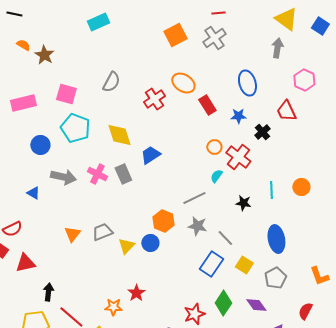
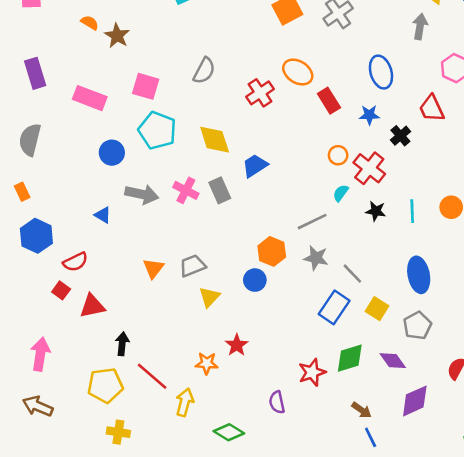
pink rectangle: (23, 103) -> (90, 98), turned 35
black star: (243, 203) -> (376, 211), moved
yellow triangle: (126, 246) -> (209, 297), moved
green diamond: (223, 303) -> (350, 358), turned 40

